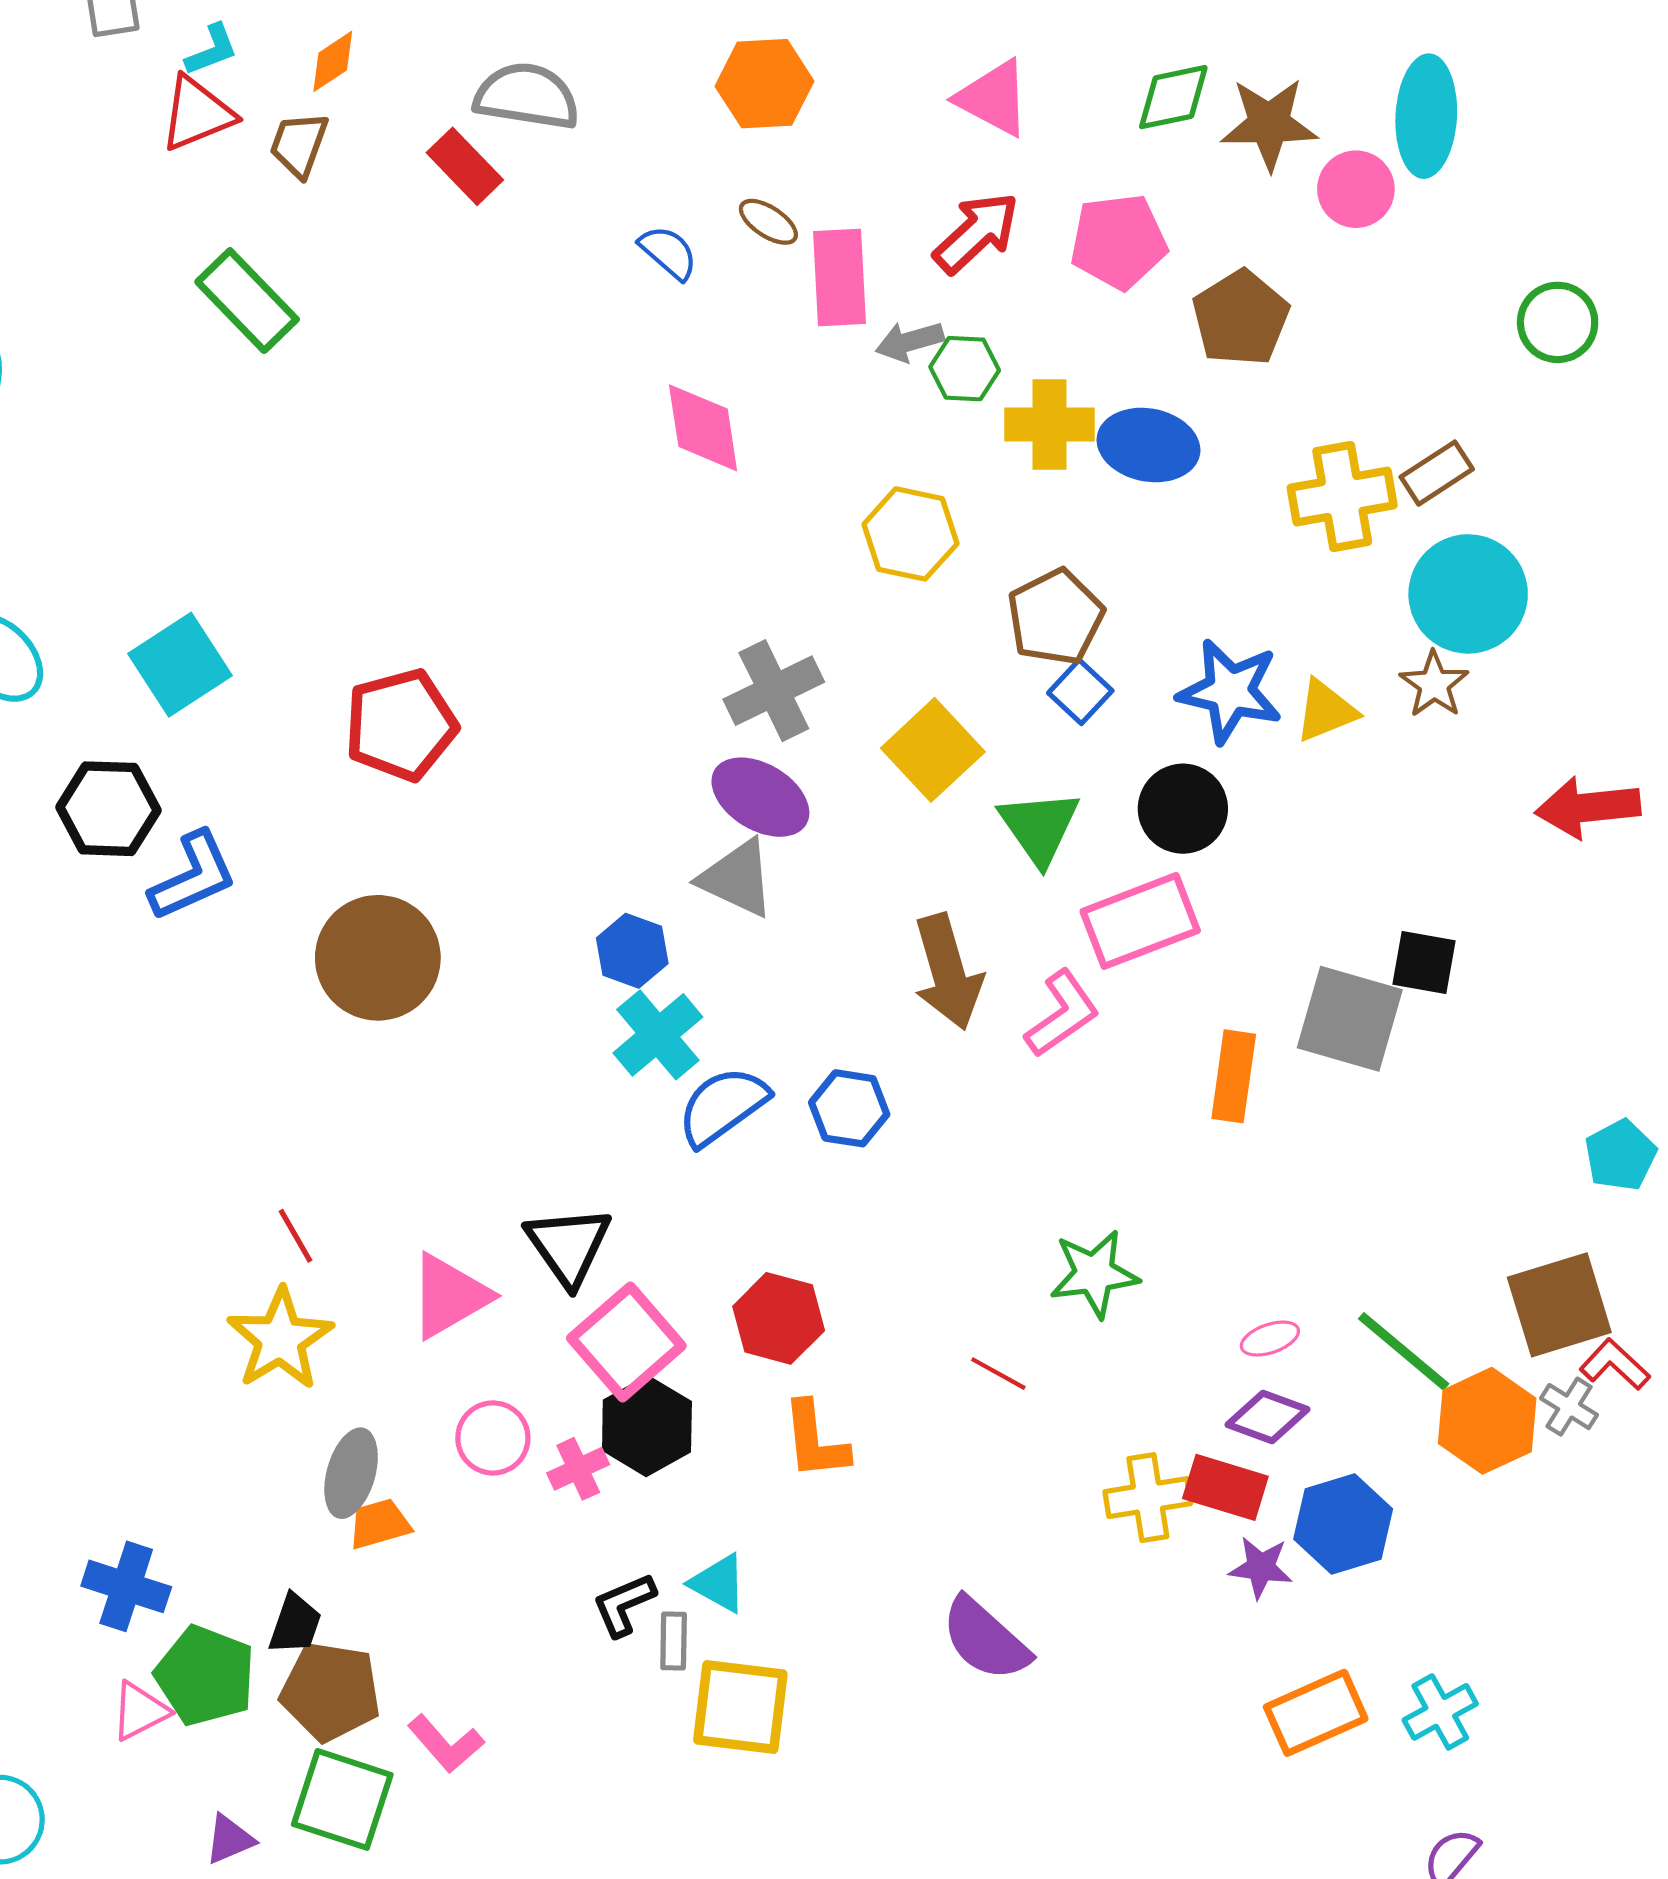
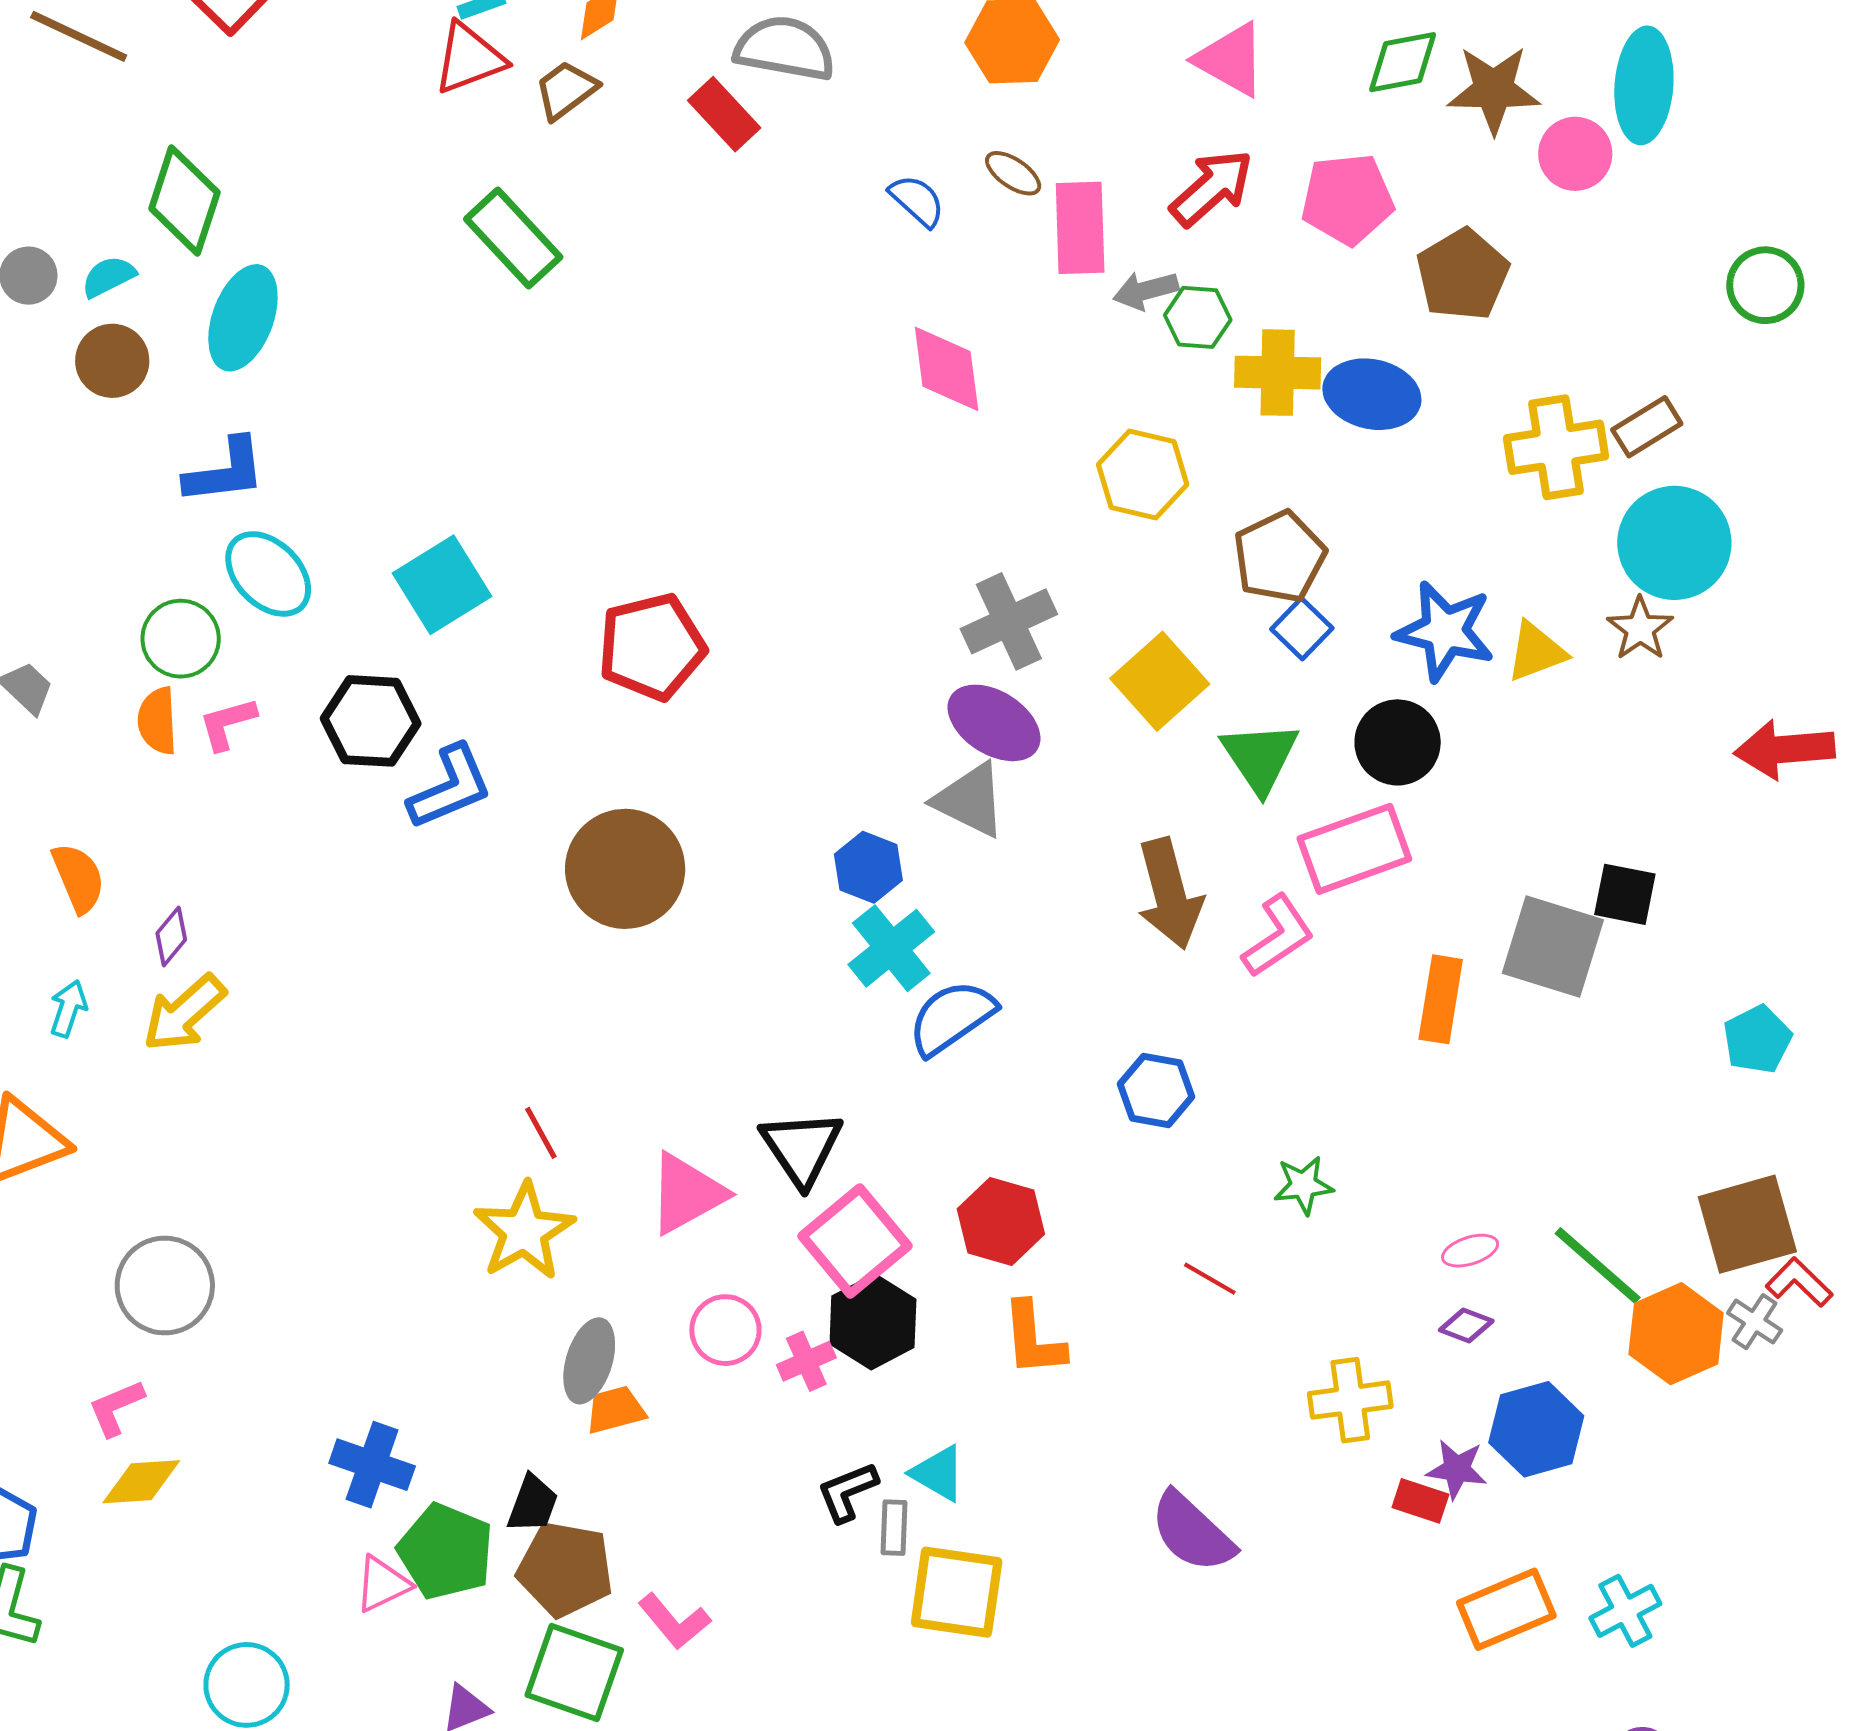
brown trapezoid: (299, 145) -> (566, 90), turned 32
blue hexagon: (849, 1108) -> (1156, 1090), moved
cyan pentagon: (1620, 1155) -> (1757, 1039), moved
green star: (1094, 1274) -> (1303, 1185), size x0.7
purple diamond: (1268, 1417) -> (1466, 1325), size x0.7
red rectangle: (1225, 1487) -> (1420, 1501), moved, size x0.7

